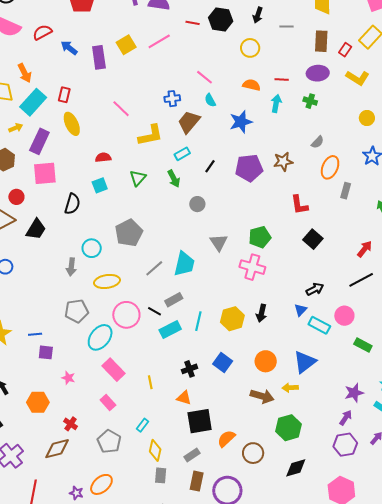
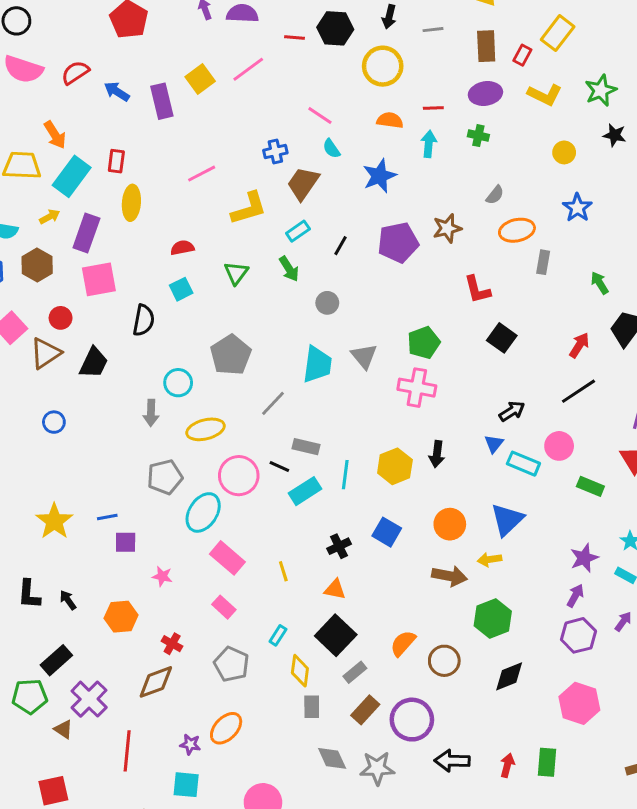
yellow circle: (250, 48) -> (383, 66), size x1.4
pink line: (121, 109) -> (202, 174), turned -66
yellow ellipse: (72, 124) -> (131, 203), turned 35
orange ellipse: (330, 167) -> (517, 230), turned 60
cyan trapezoid: (184, 264) -> (317, 364), moved
gray rectangle: (174, 300) -> (306, 447), turned 48
black square: (200, 421) -> (336, 635), moved, turned -32
brown rectangle: (197, 481) -> (365, 710), turned 36

